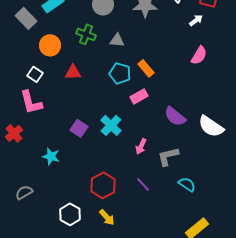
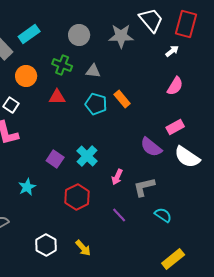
red triangle: (73, 72) -> (57, 97), moved
pink rectangle: (139, 96) -> (175, 127), moved
cyan star: (51, 156) -> (27, 187), turned 30
red hexagon: (103, 185) -> (77, 197), moved

